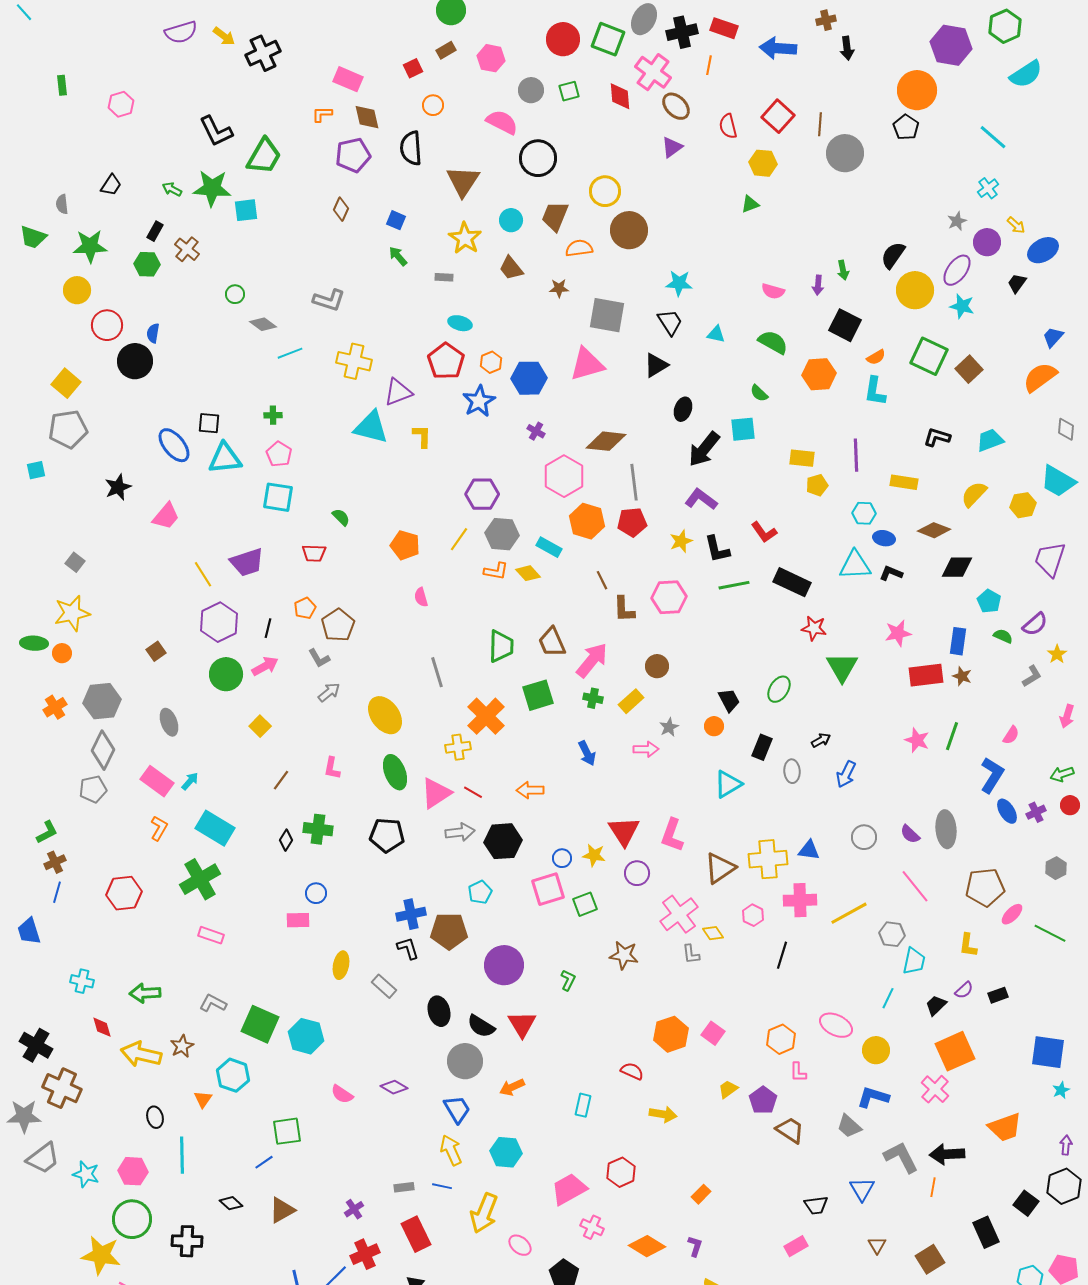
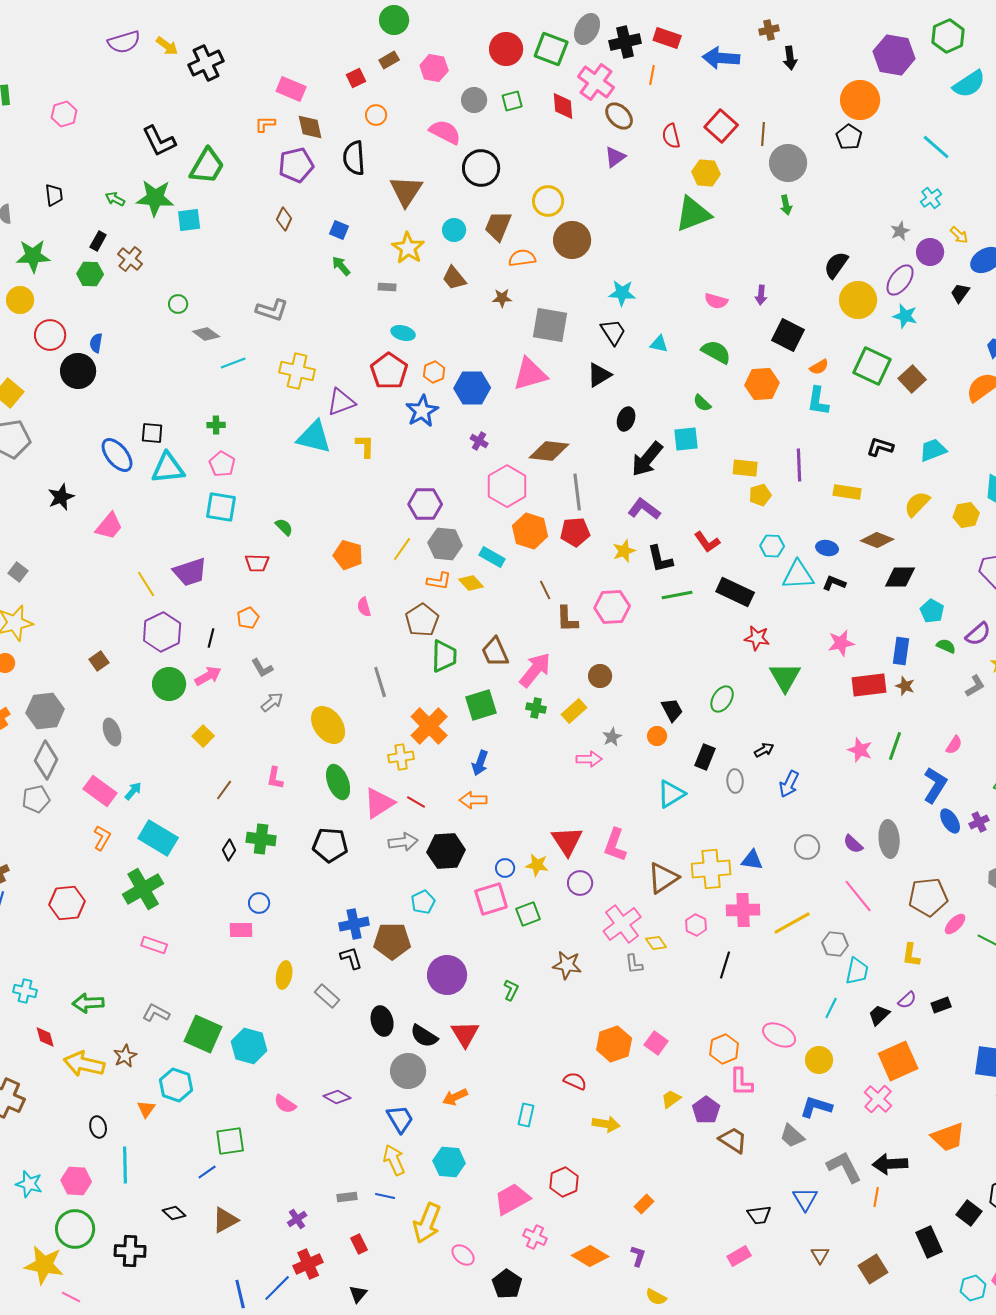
black trapezoid: (111, 185) -> (54, 195), turned -40
green triangle: (750, 204) -> (693, 214), size x2.0
green arrow: (843, 270) -> (786, 205), moved
cyan hexagon: (864, 513) -> (772, 546), moved
brown pentagon: (338, 625) -> (422, 620), moved
blue arrow: (587, 753) -> (480, 763), moved, turned 45
pink L-shape: (798, 1072) -> (741, 1082), size x1.4
red rectangle: (416, 1234) -> (359, 1244), size x0.6

